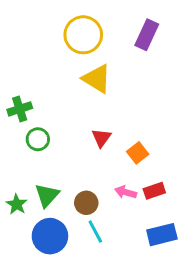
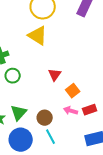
yellow triangle: (97, 79) -> (38, 36), moved
orange square: (138, 153) -> (73, 91), moved

